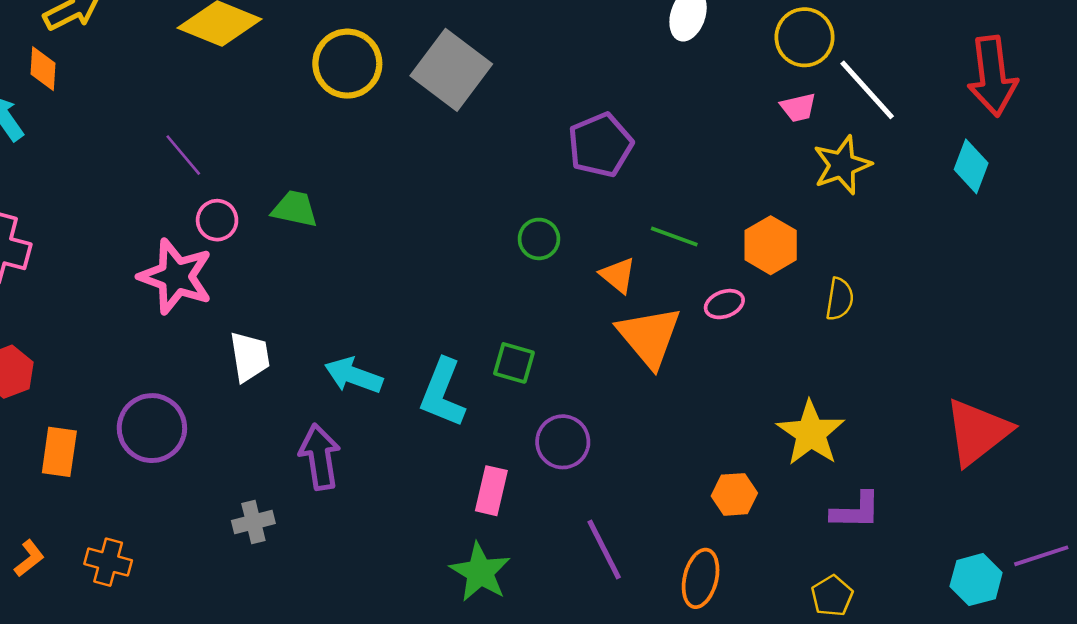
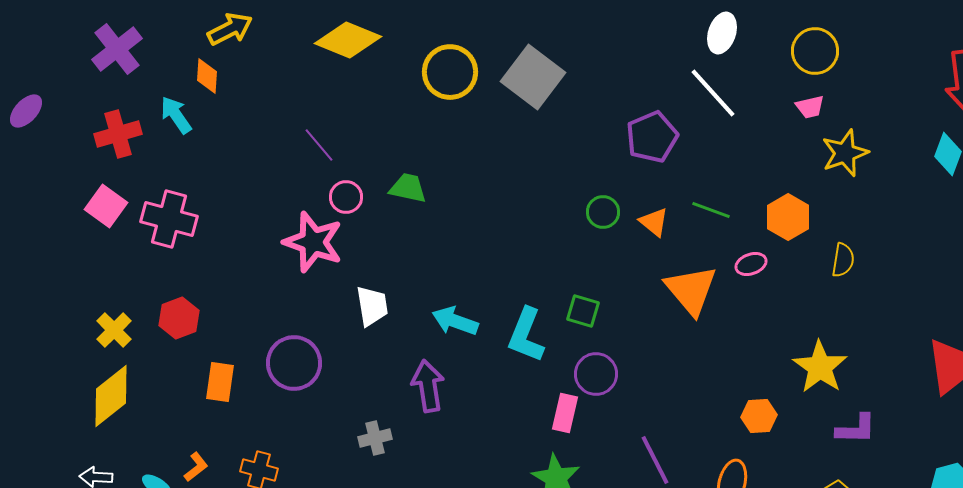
white line: (867, 90) -> (713, 93), moved
orange triangle: (618, 275) -> (654, 222), moved
purple circle: (563, 442) -> (596, 374), moved

